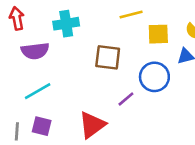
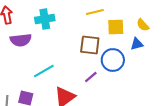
brown square: (108, 57) -> (90, 45), moved
cyan line: (38, 91) -> (44, 71), moved

